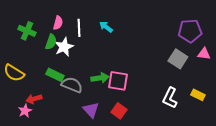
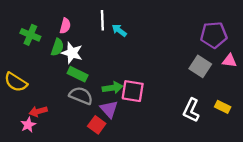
white line: (79, 28) -> (102, 20), moved
white star: (64, 47) -> (72, 53), turned -30
green rectangle: (55, 75) -> (78, 74), moved
purple triangle: (91, 110) -> (109, 109), moved
red square: (119, 111) -> (97, 125), moved

